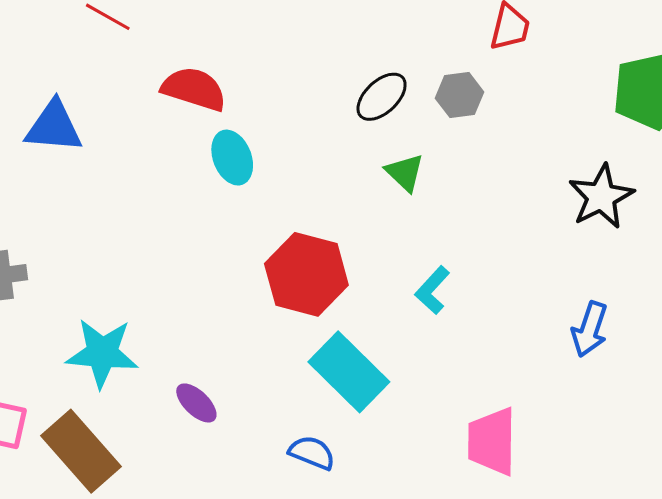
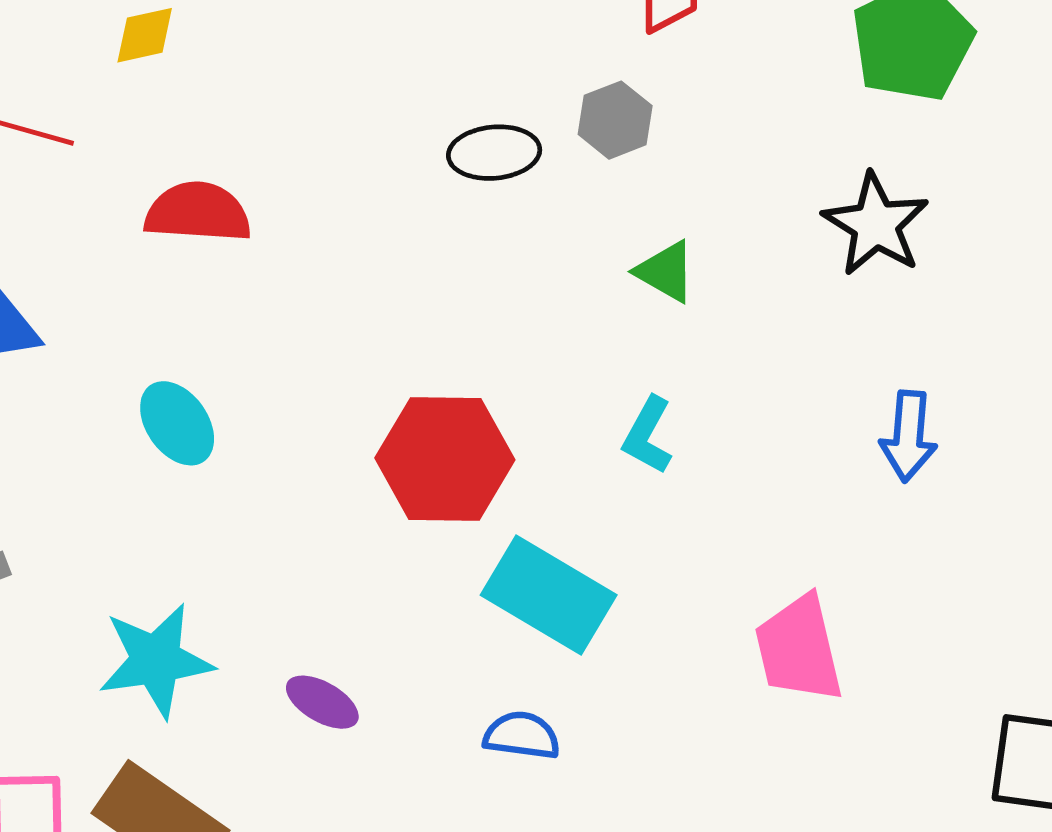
black ellipse: (382, 97) -> (494, 153), turned 52
cyan ellipse: (232, 158) -> (177, 423), moved
green triangle: (405, 172) -> (666, 272), moved

